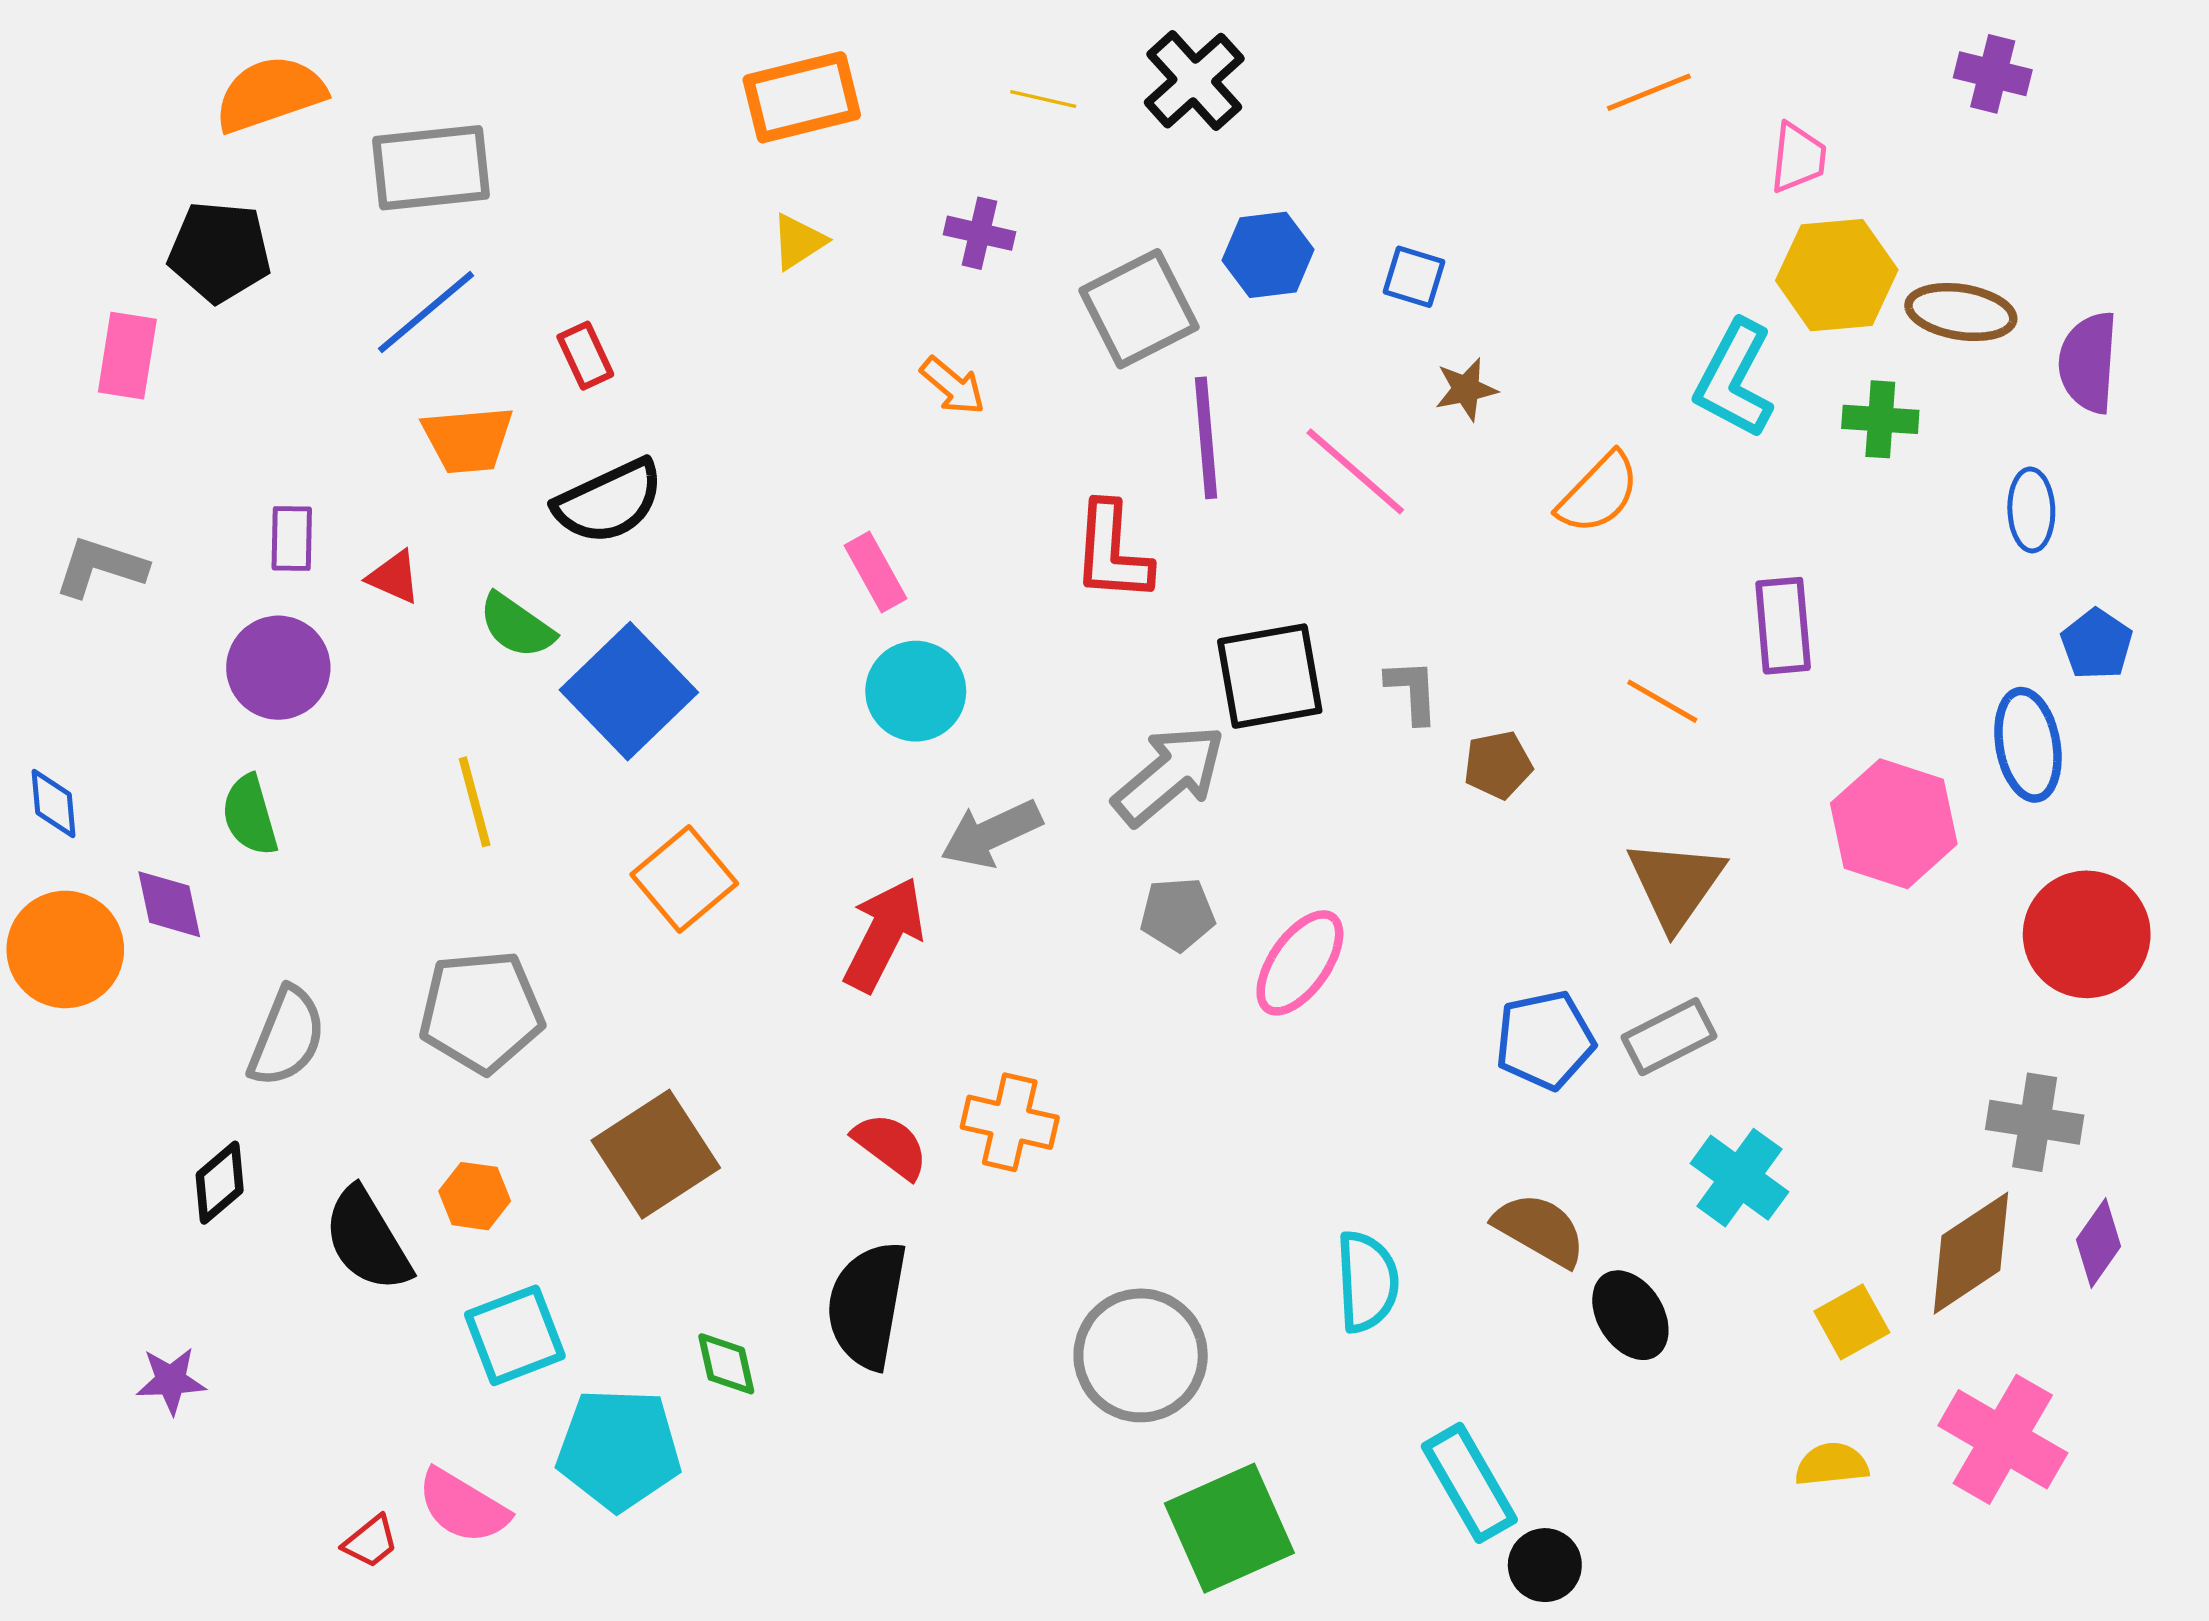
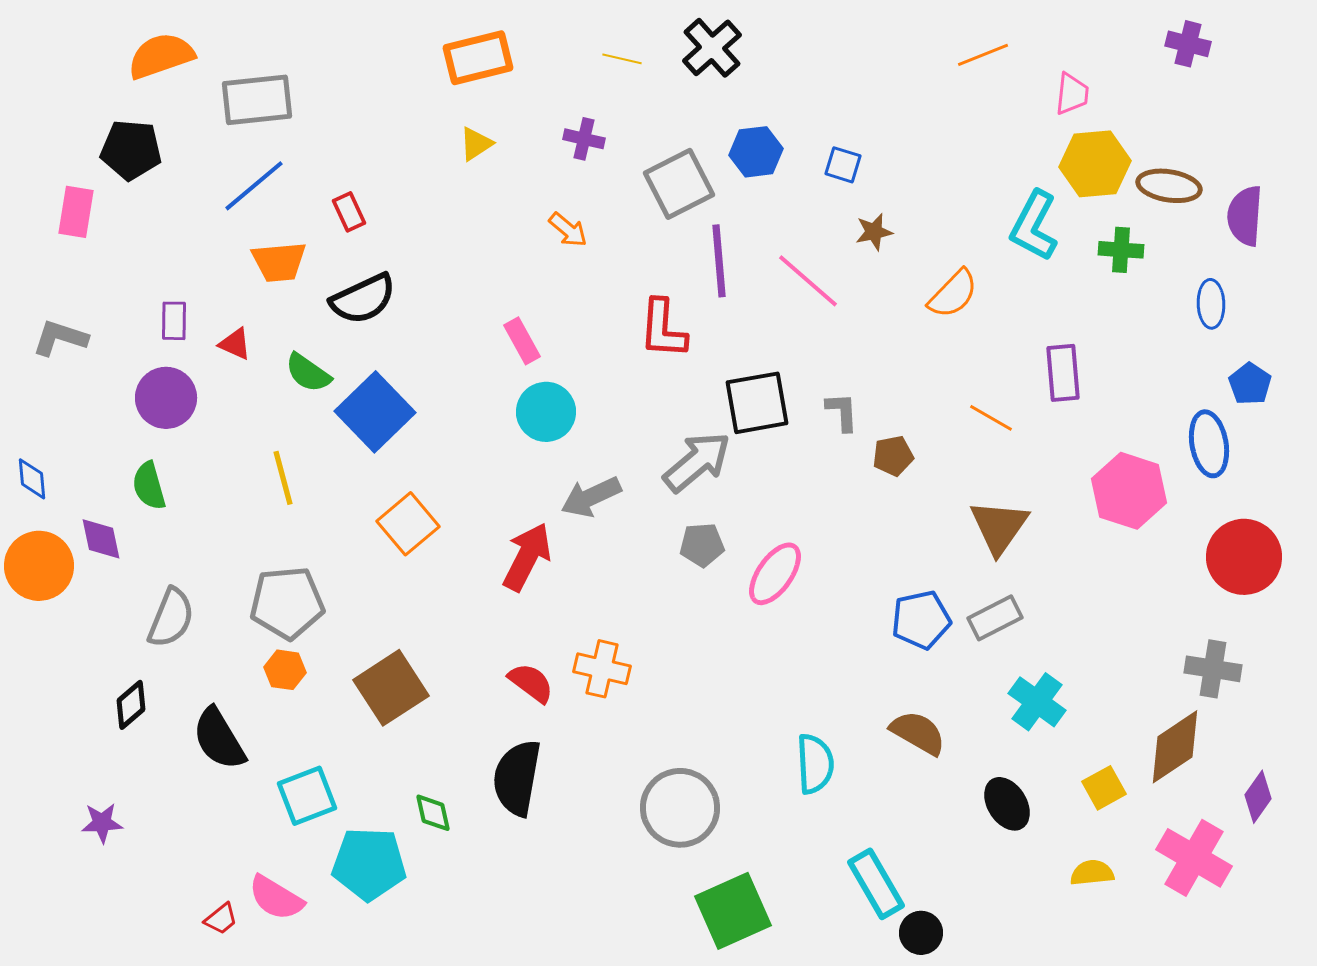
orange hexagon: (475, 1196) -> (285, 670), moved
purple diamond: (2098, 1243) -> (1258, 797), moved
black ellipse: (1630, 1315) -> (1007, 804), moved

